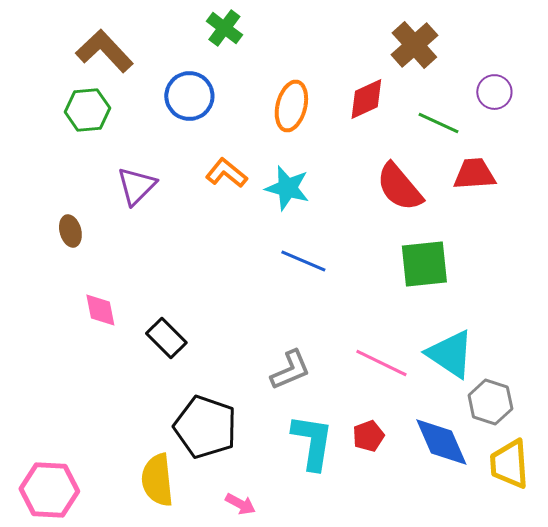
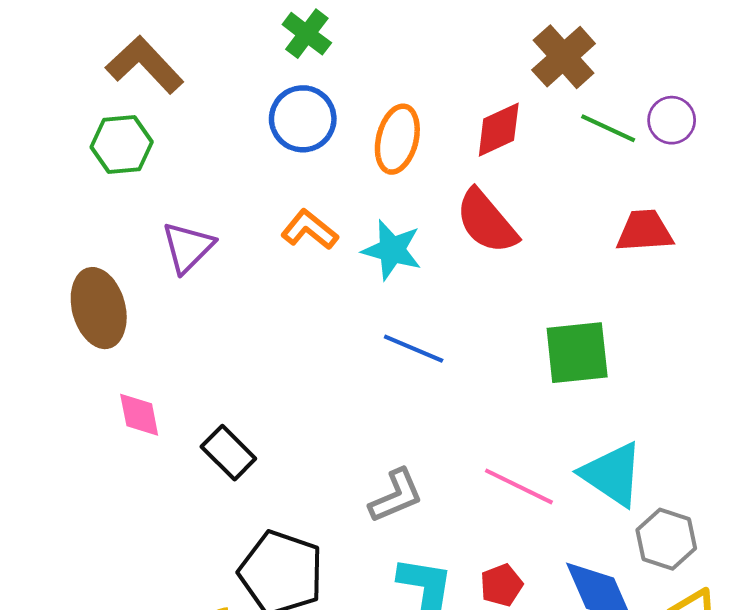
blue circle: (189, 96) -> (303, 119), moved
green line: (438, 123) -> (608, 128), moved
red semicircle: (399, 187) -> (487, 222), moved
brown ellipse: (70, 231) -> (99, 308), size x1.8

